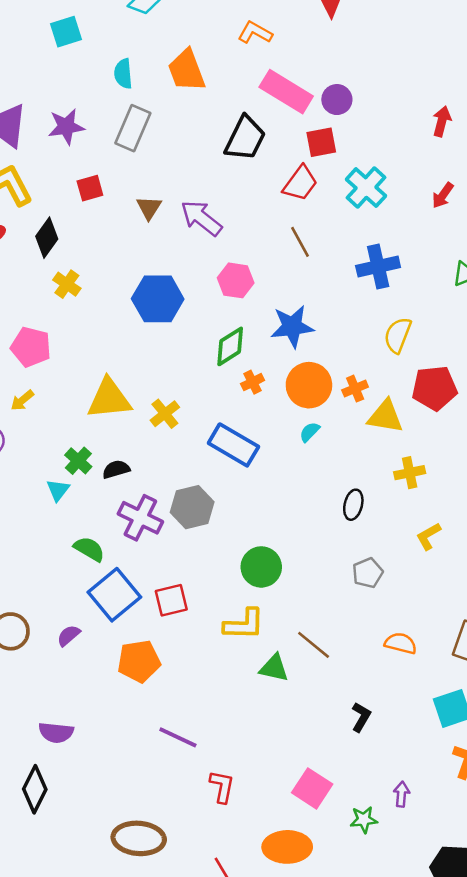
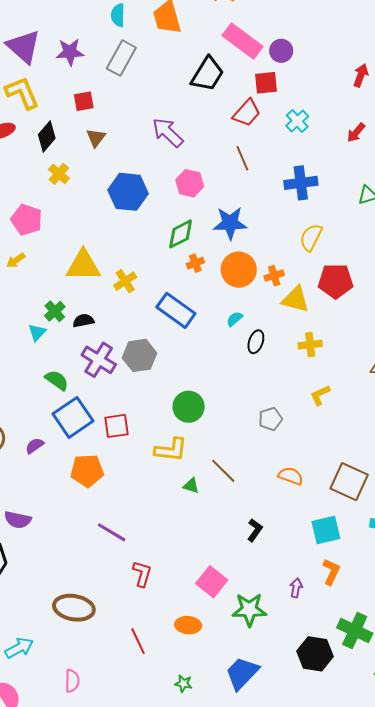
cyan cross: (366, 188) -> (297, 121), size x0.7
brown triangle: (149, 208) -> (96, 138), moved
cyan semicircle: (310, 432) -> (235, 319), moved
black ellipse: (353, 505) -> (256, 342), moved
green triangle: (274, 668) -> (191, 486), size x0.7
purple arrow: (402, 794) -> (296, 588), moved
green star: (364, 820) -> (249, 610), size x1.6
orange ellipse: (287, 847) -> (188, 625), size x0.7

